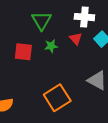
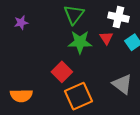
green star: (51, 46) -> (80, 42), size x1.6
red square: (23, 52) -> (62, 72), moved, turned 30

